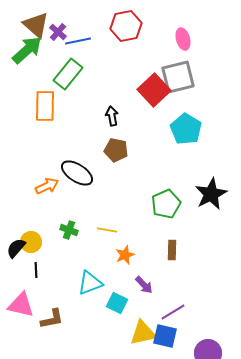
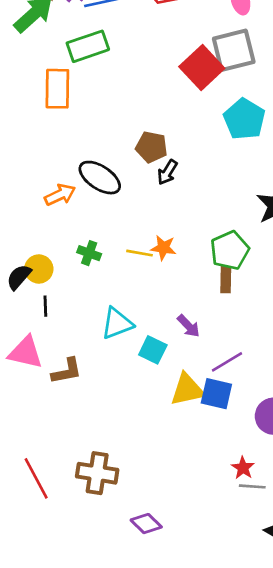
green rectangle: (68, 74) -> (88, 46), turned 32
black arrow: (112, 116) -> (167, 172), moved, turned -138
green pentagon: (166, 204) -> (230, 250), moved
orange star: (125, 255) -> (163, 248), moved, turned 30

